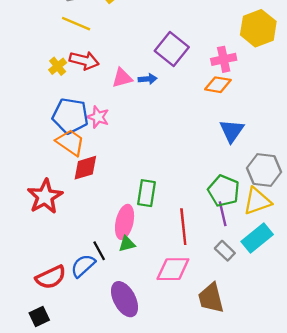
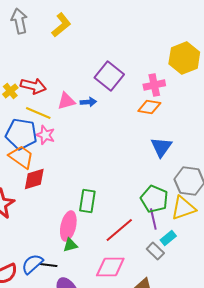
yellow line: (76, 24) -> (38, 113), moved
red line: (183, 227) -> (119, 230), turned 56
cyan rectangle: (257, 238) -> (168, 238), moved, size x0.6
black line: (99, 251) -> (48, 265), moved, turned -54

